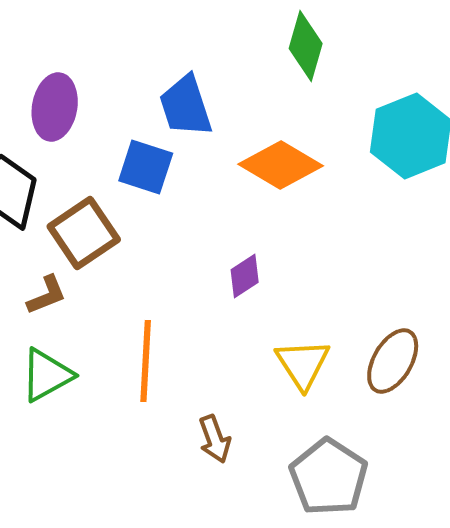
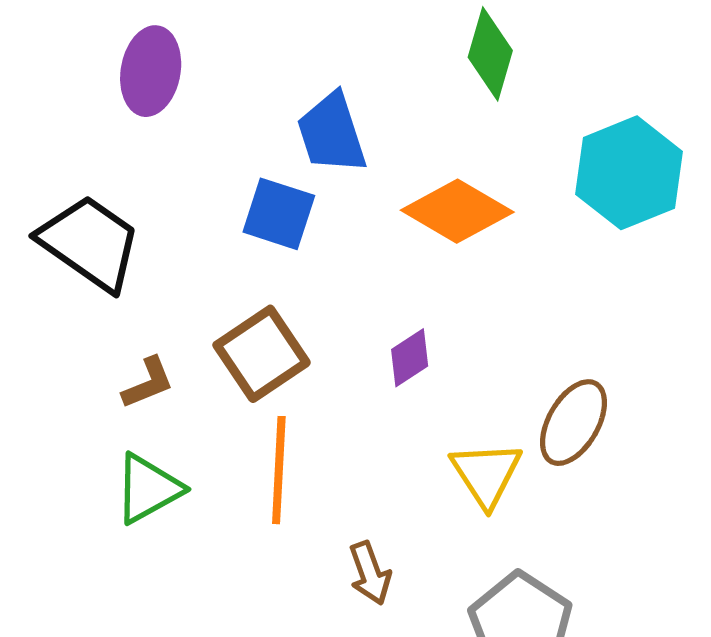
purple ellipse: (55, 107) -> (151, 71), moved
brown square: (84, 233) -> (262, 354), moved
brown ellipse: (393, 361) -> (573, 423), moved

